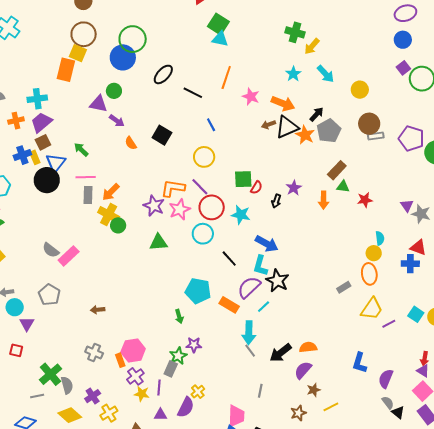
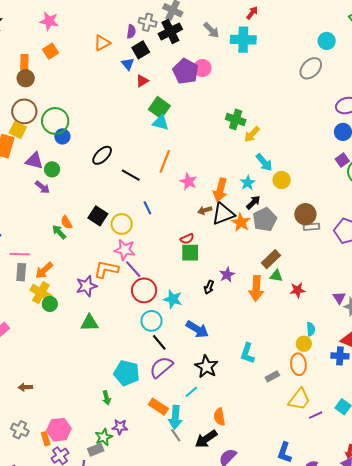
green circle: (133, 39) -> (55, 121), moved
blue circle: (123, 57) -> (62, 136), size x0.6
cyan star: (293, 74) -> (248, 183), moved
yellow circle: (360, 90) -> (282, 180), moved
orange arrow: (283, 103) -> (220, 190), turned 80
purple triangle: (98, 104) -> (34, 161), moved
purple arrow: (117, 121) -> (42, 187), moved
green arrow: (81, 149) -> (59, 232), moved
yellow circle: (204, 157) -> (122, 224), moved
green square: (243, 179) -> (190, 253), moved
red semicircle: (256, 188) -> (187, 239), moved, turned 32
orange arrow: (324, 200) -> (256, 288), size x1.4
purple star: (154, 206) -> (86, 286), turned 30
pink star: (180, 209) -> (125, 250), moved, turned 30
cyan circle: (203, 234) -> (151, 321), moved
cyan L-shape: (260, 266) -> (247, 353), moved
purple semicircle: (249, 287) -> (161, 367), moved
orange rectangle: (229, 305) -> (158, 407), moved
orange semicircle: (308, 347) -> (219, 417), moved, turned -96
gray rectangle: (171, 369) -> (96, 450), turned 42

